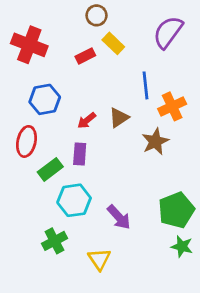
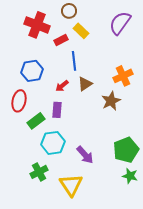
red cross: (29, 45) -> (37, 25), moved
blue line: (146, 85) -> (74, 61), moved
yellow triangle: (99, 259) -> (71, 185), size x1.4

